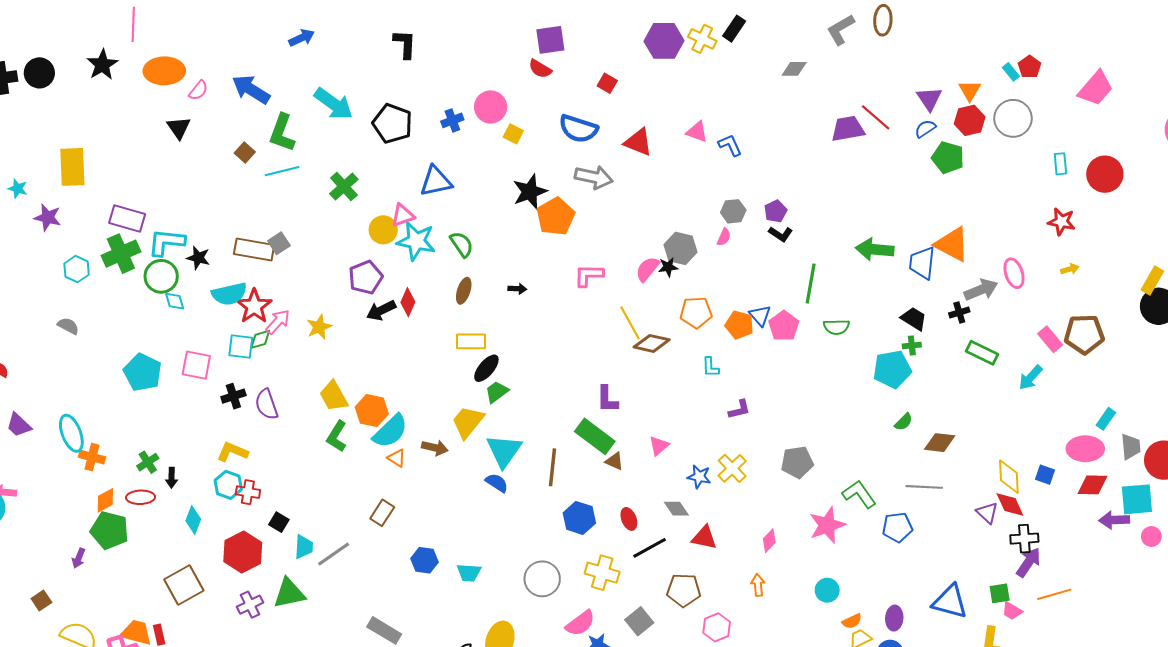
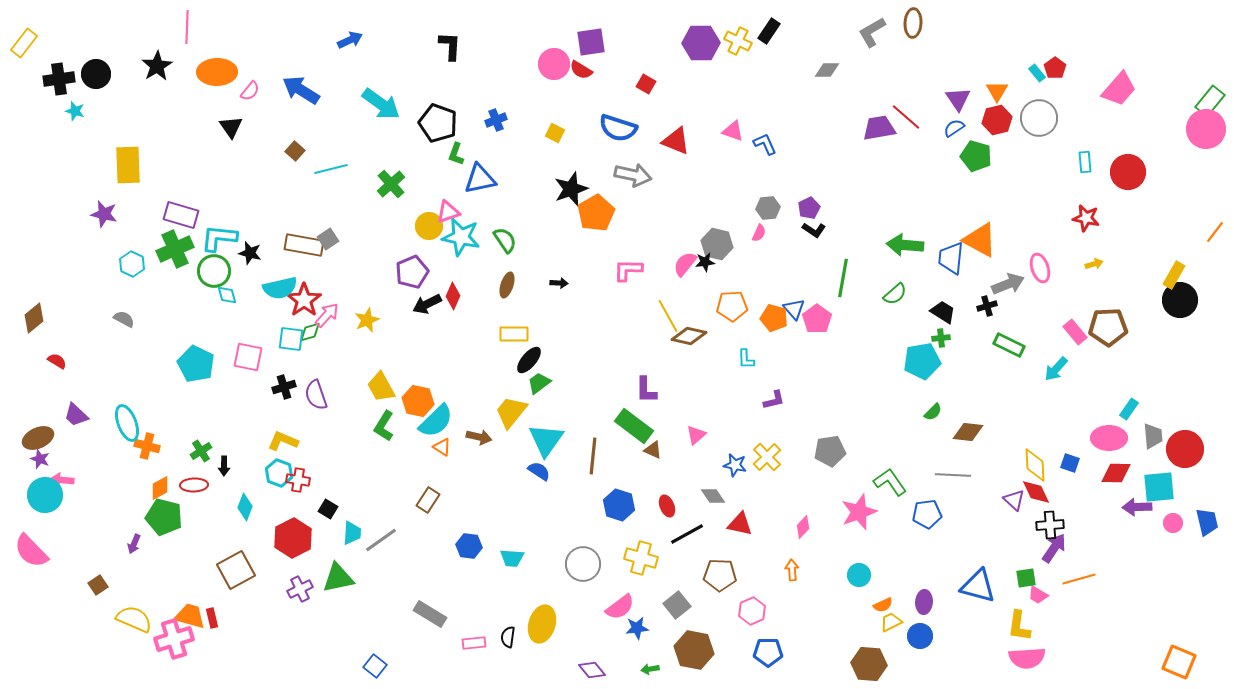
pink circle: (491, 107) -> (554, 64), moved
green L-shape: (282, 133) -> (456, 154), moved, size x0.6
cyan star: (18, 189) -> (75, 111), moved
green semicircle: (836, 327) -> (895, 294), moved, turned -40

